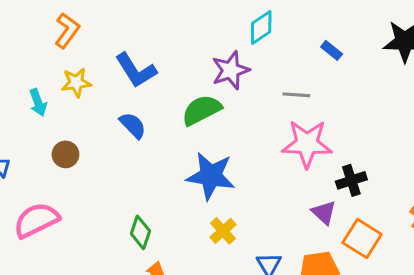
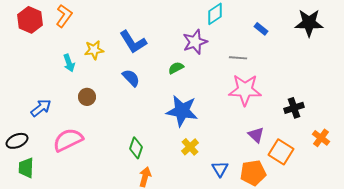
orange L-shape: (67, 31) -> (64, 16), moved
green semicircle: (202, 110) -> (176, 68), size x0.6
black cross: (351, 180) -> (294, 108), moved

